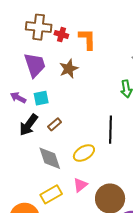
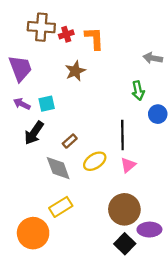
red cross: (61, 35) -> (66, 34), turned -32
purple trapezoid: (35, 65) -> (20, 68), moved
brown rectangle: (55, 124) -> (70, 141), moved
pink triangle: (80, 185) -> (128, 165), moved

